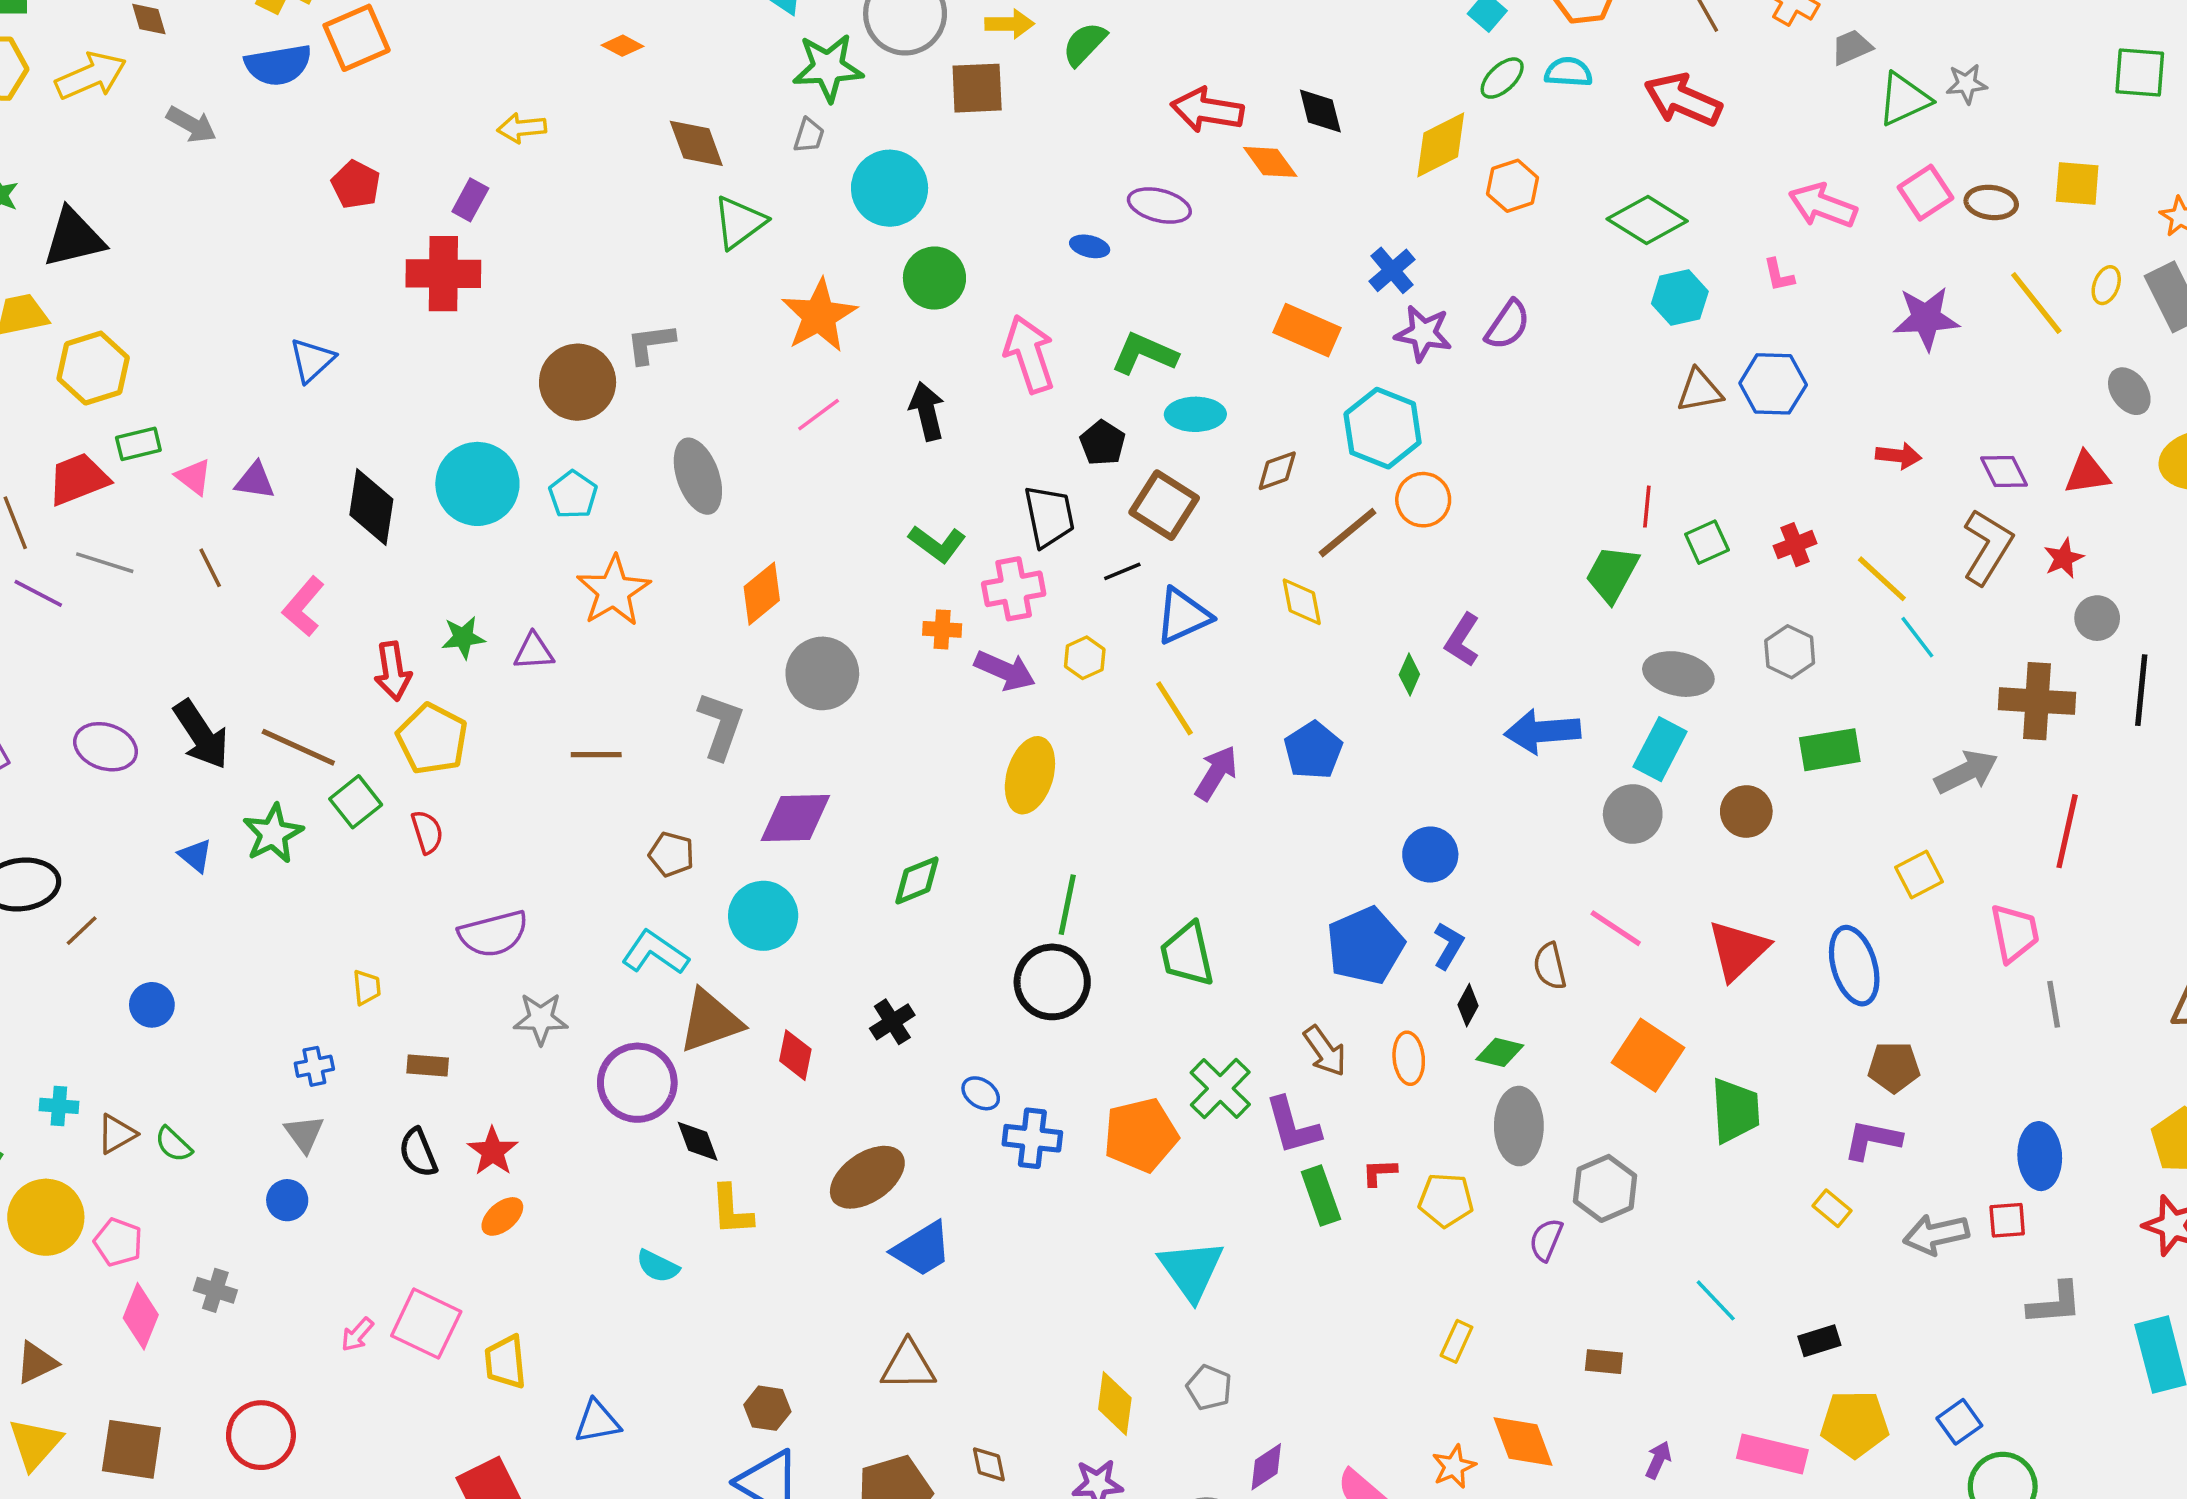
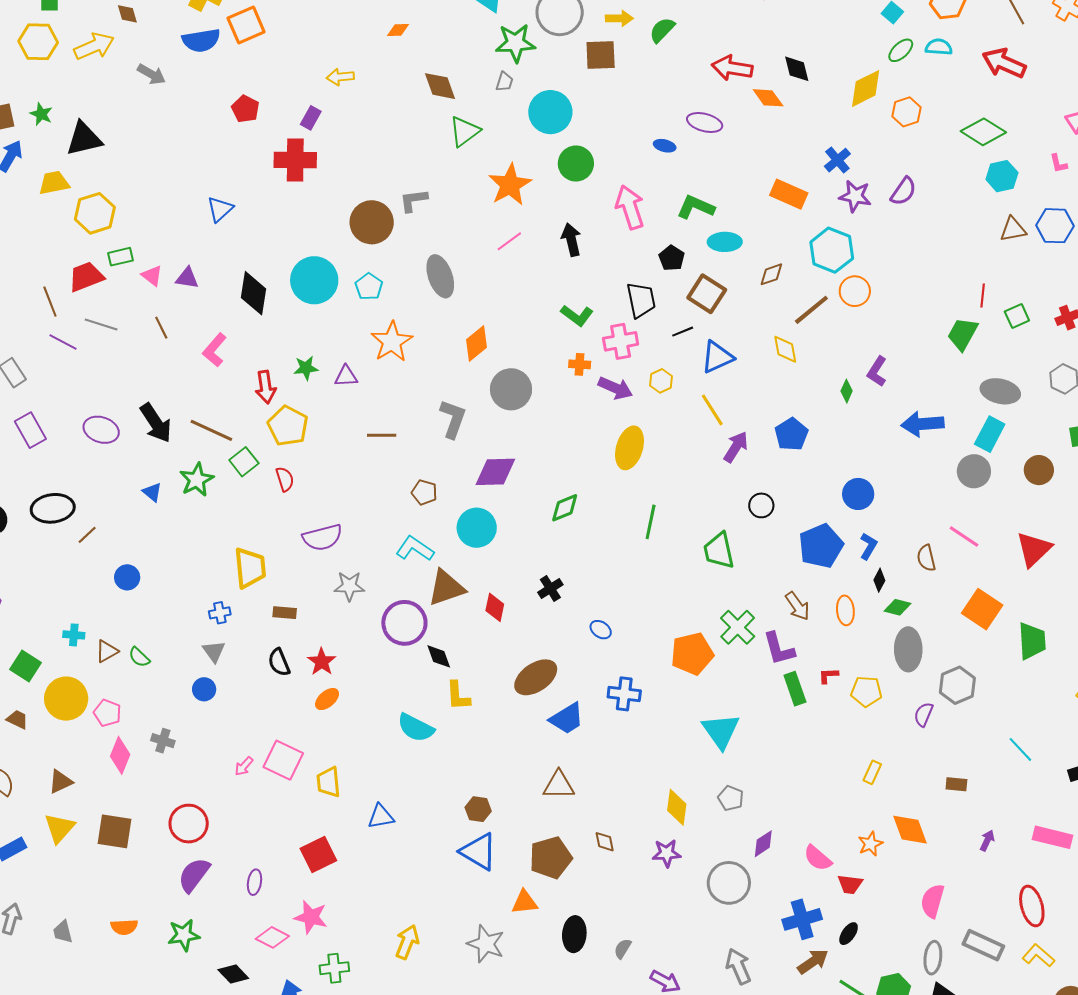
orange diamond: (622, 46) -> (398, 30), turned -30
black circle: (1052, 982) -> (761, 505), moved, size x0.6
yellow trapezoid: (367, 987) -> (250, 568), size x2.0
blue cross: (1032, 1138) -> (624, 694), moved
cyan semicircle: (658, 1266) -> (416, 728), size x1.5

